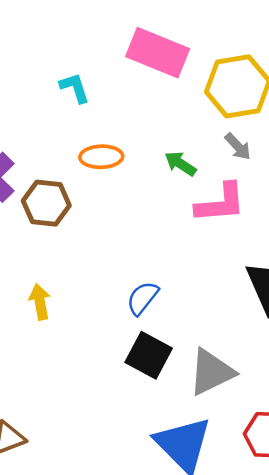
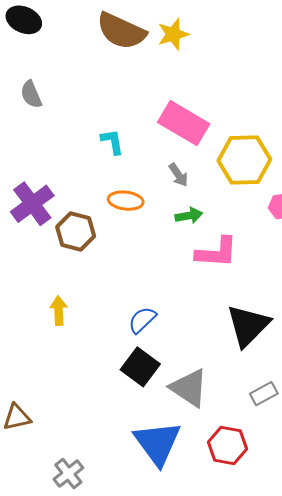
gray arrow: (238, 147) -> (178, 175), moved
green arrow: (180, 164) -> (189, 216), turned 128
gray triangle: (211, 372) -> (189, 388), turned 51

